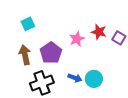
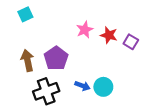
cyan square: (28, 24) -> (25, 14), moved
pink star: (77, 39) -> (85, 30), moved

